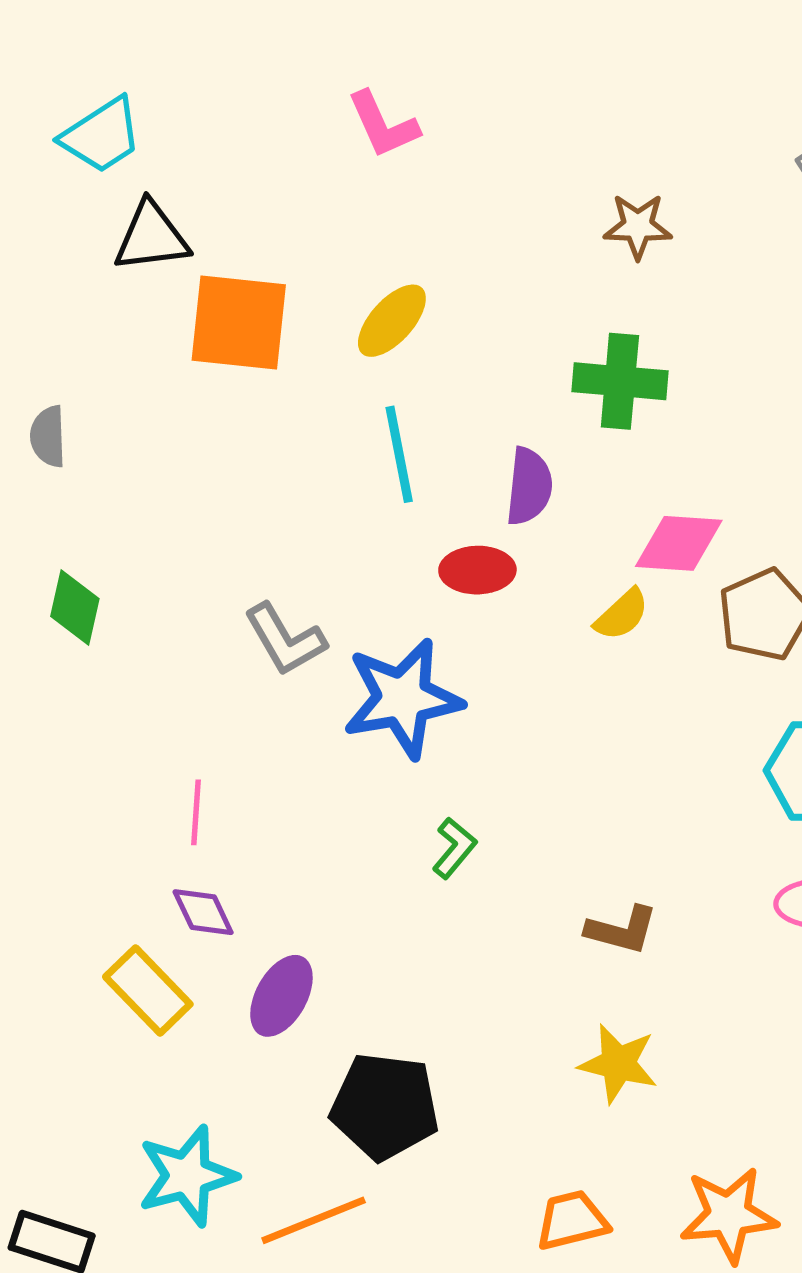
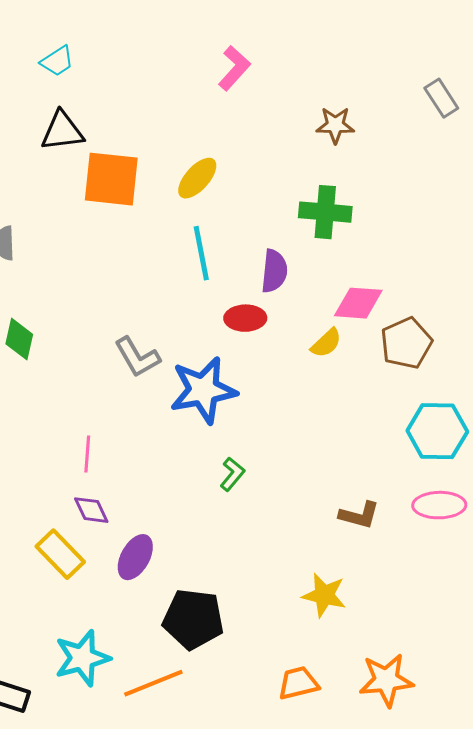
pink L-shape: (383, 125) -> (234, 68), moved, turned -114
cyan trapezoid: (102, 135) -> (57, 61), moved, size x0.7
brown L-shape: (622, 930) -> (359, 515), moved

